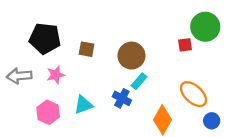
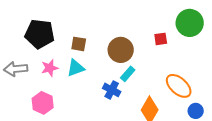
red square: (185, 45) -> (161, 39), moved
cyan triangle: (83, 105) -> (76, 68), moved

